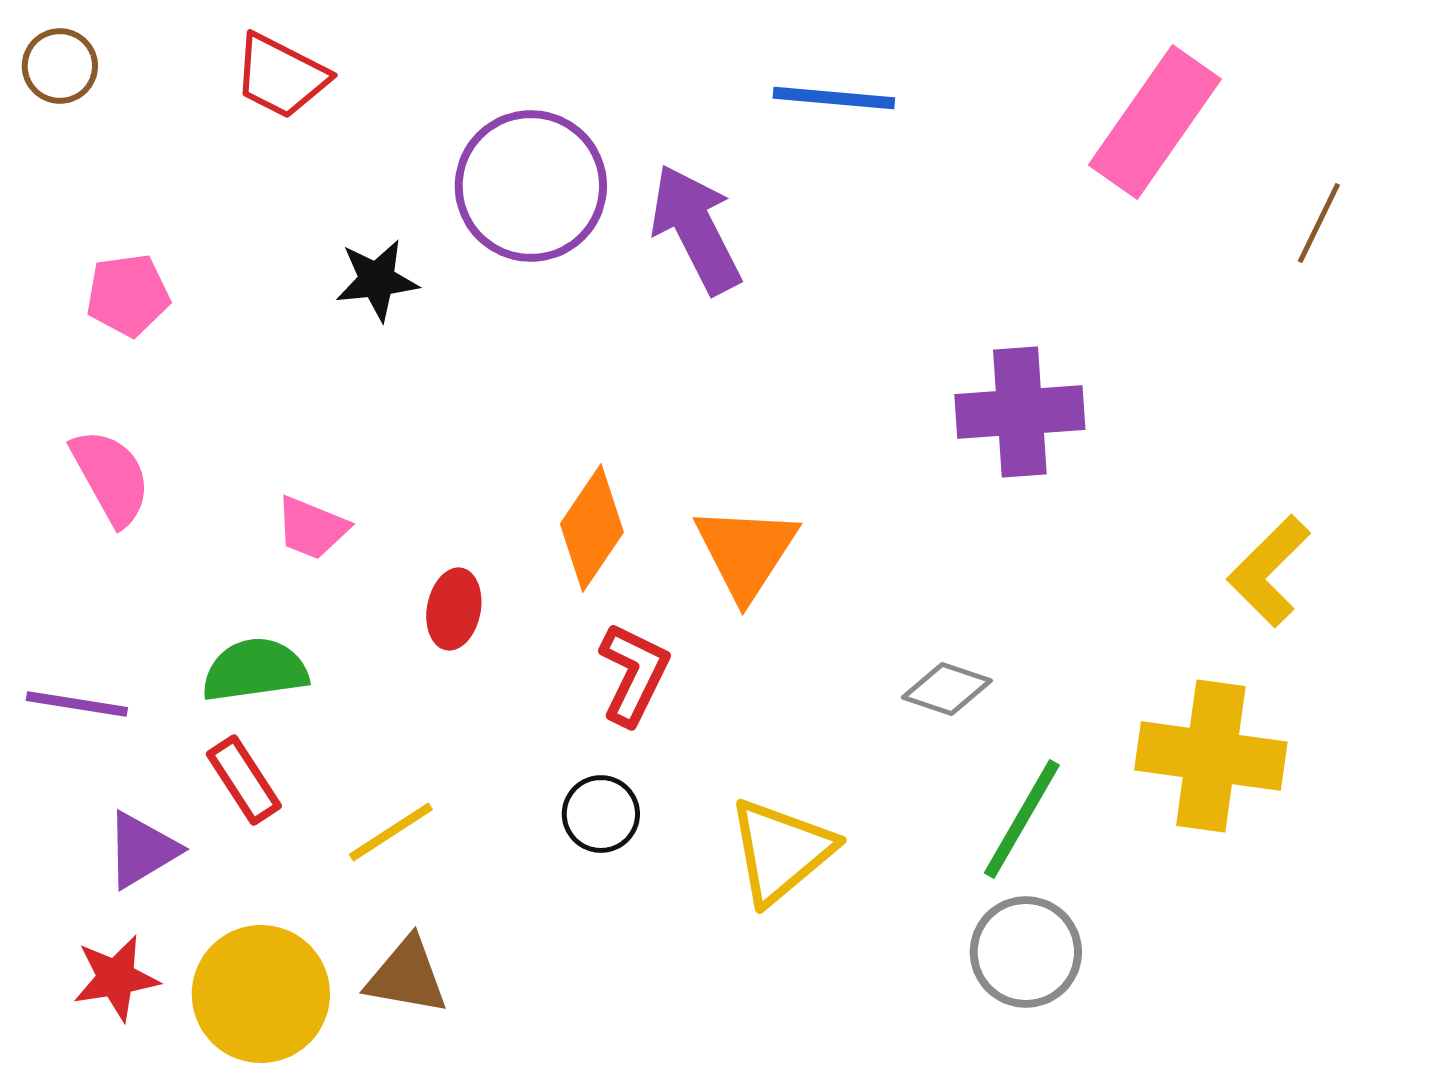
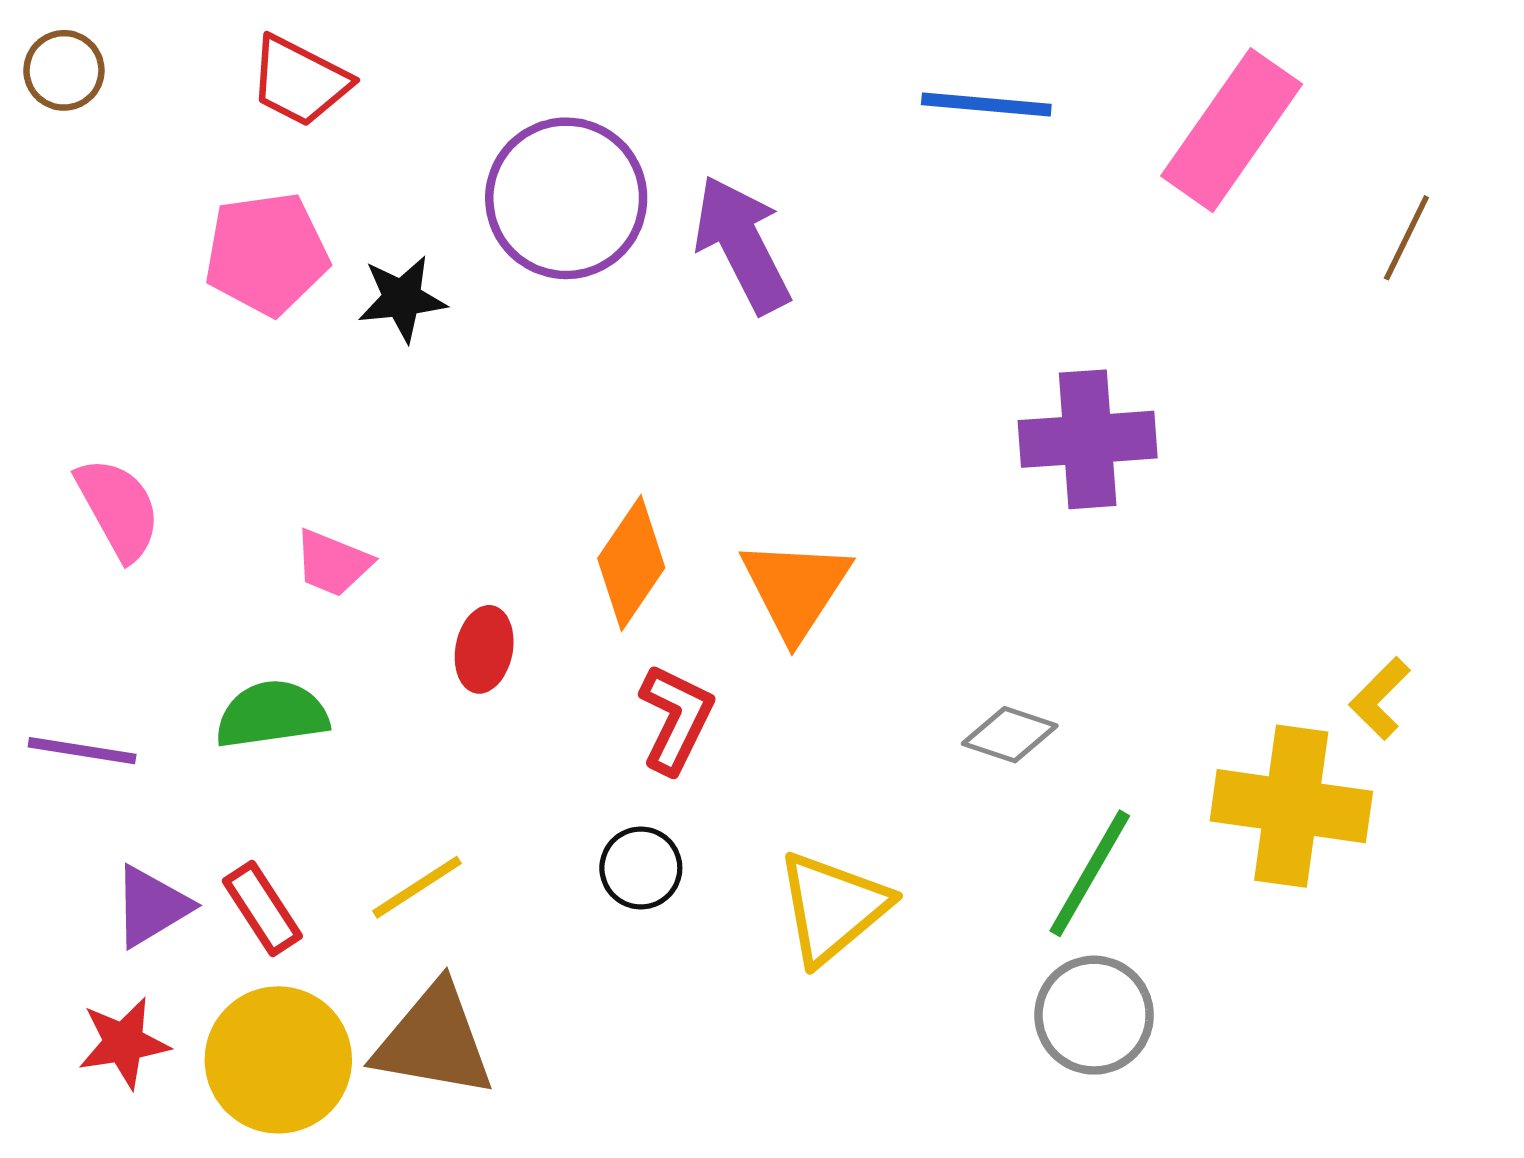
blue line: (834, 98) -> (986, 104), moved
pink pentagon: (128, 295) -> (267, 254), moved, size x1.4
yellow L-shape: (1269, 571) -> (1380, 698), moved, size x0.7
red rectangle: (244, 780) -> (262, 908), moved
brown triangle: (407, 976) -> (434, 1041), size x1.4

